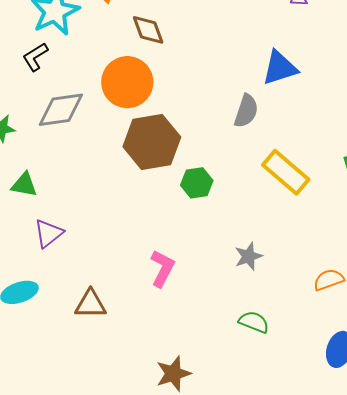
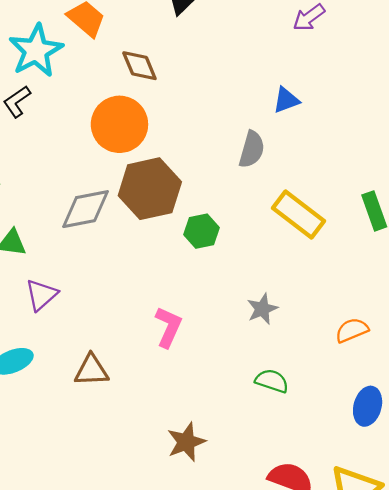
blue triangle: (280, 68) -> (286, 100), size x0.7
gray diamond: (61, 110) -> (85, 209), moved

